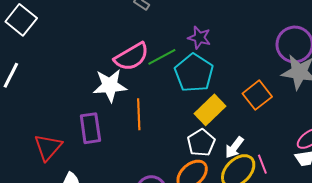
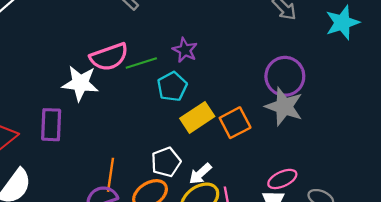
cyan pentagon: (194, 73) -> (172, 87), size x0.7
yellow rectangle: (210, 110) -> (197, 117), moved
orange line: (139, 114) -> (110, 175), moved

